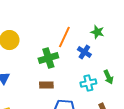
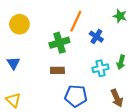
green star: (97, 32) -> (120, 16), moved
green arrow: (108, 77) -> (121, 62), turned 40

